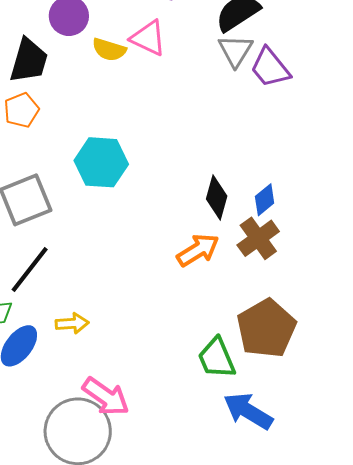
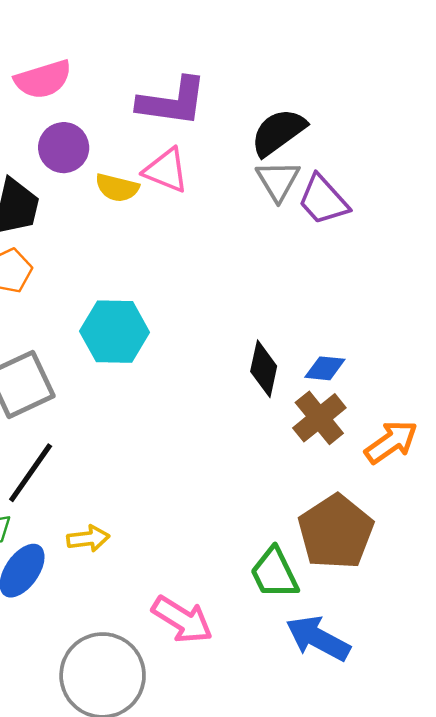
blue diamond: (265, 200) -> (325, 368), turned 48
orange arrow: (198, 250) -> (391, 442), moved
pink arrow: (106, 397) -> (182, 620), moved

